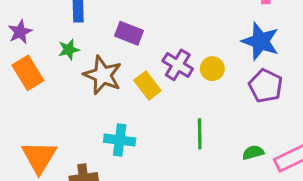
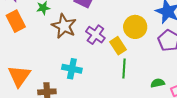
purple cross: (178, 65) -> (95, 35), moved
yellow circle: (212, 69) -> (135, 27), size x1.5
yellow rectangle: (147, 85) -> (118, 46), moved

